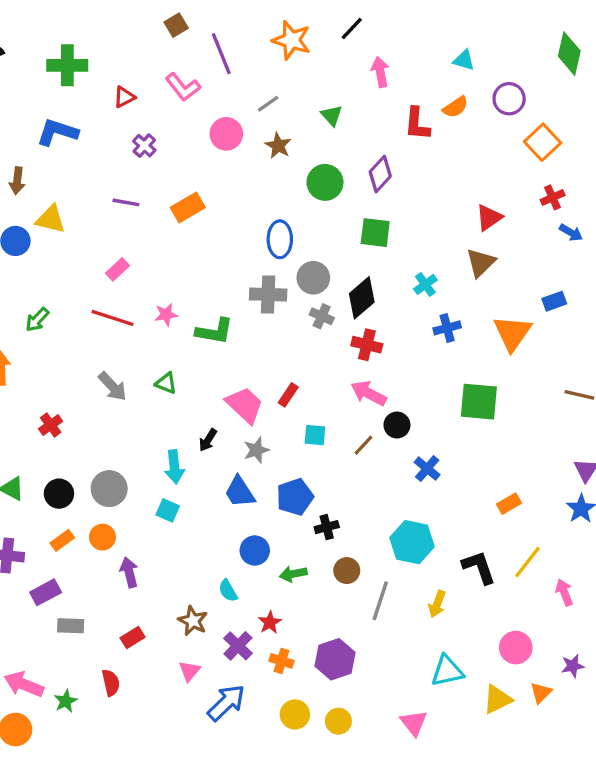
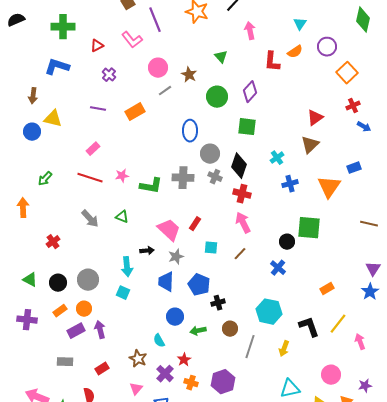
cyan triangle: (464, 60) -> (300, 24), turned 48
gray line: (268, 104) -> (165, 91), moved
gray cross: (268, 294) -> (183, 178), moved
black diamond: (362, 298) -> (239, 166), turned -30
pink arrow: (369, 393) -> (243, 223), turned 35
black circle: (397, 425) -> (287, 242), moved
black arrow: (208, 440) -> (147, 251), turned -128
blue trapezoid: (240, 492) -> (166, 282), turned 35
blue pentagon: (295, 497) -> (199, 285), turned -30
purple rectangle: (46, 592) -> (76, 331), moved

